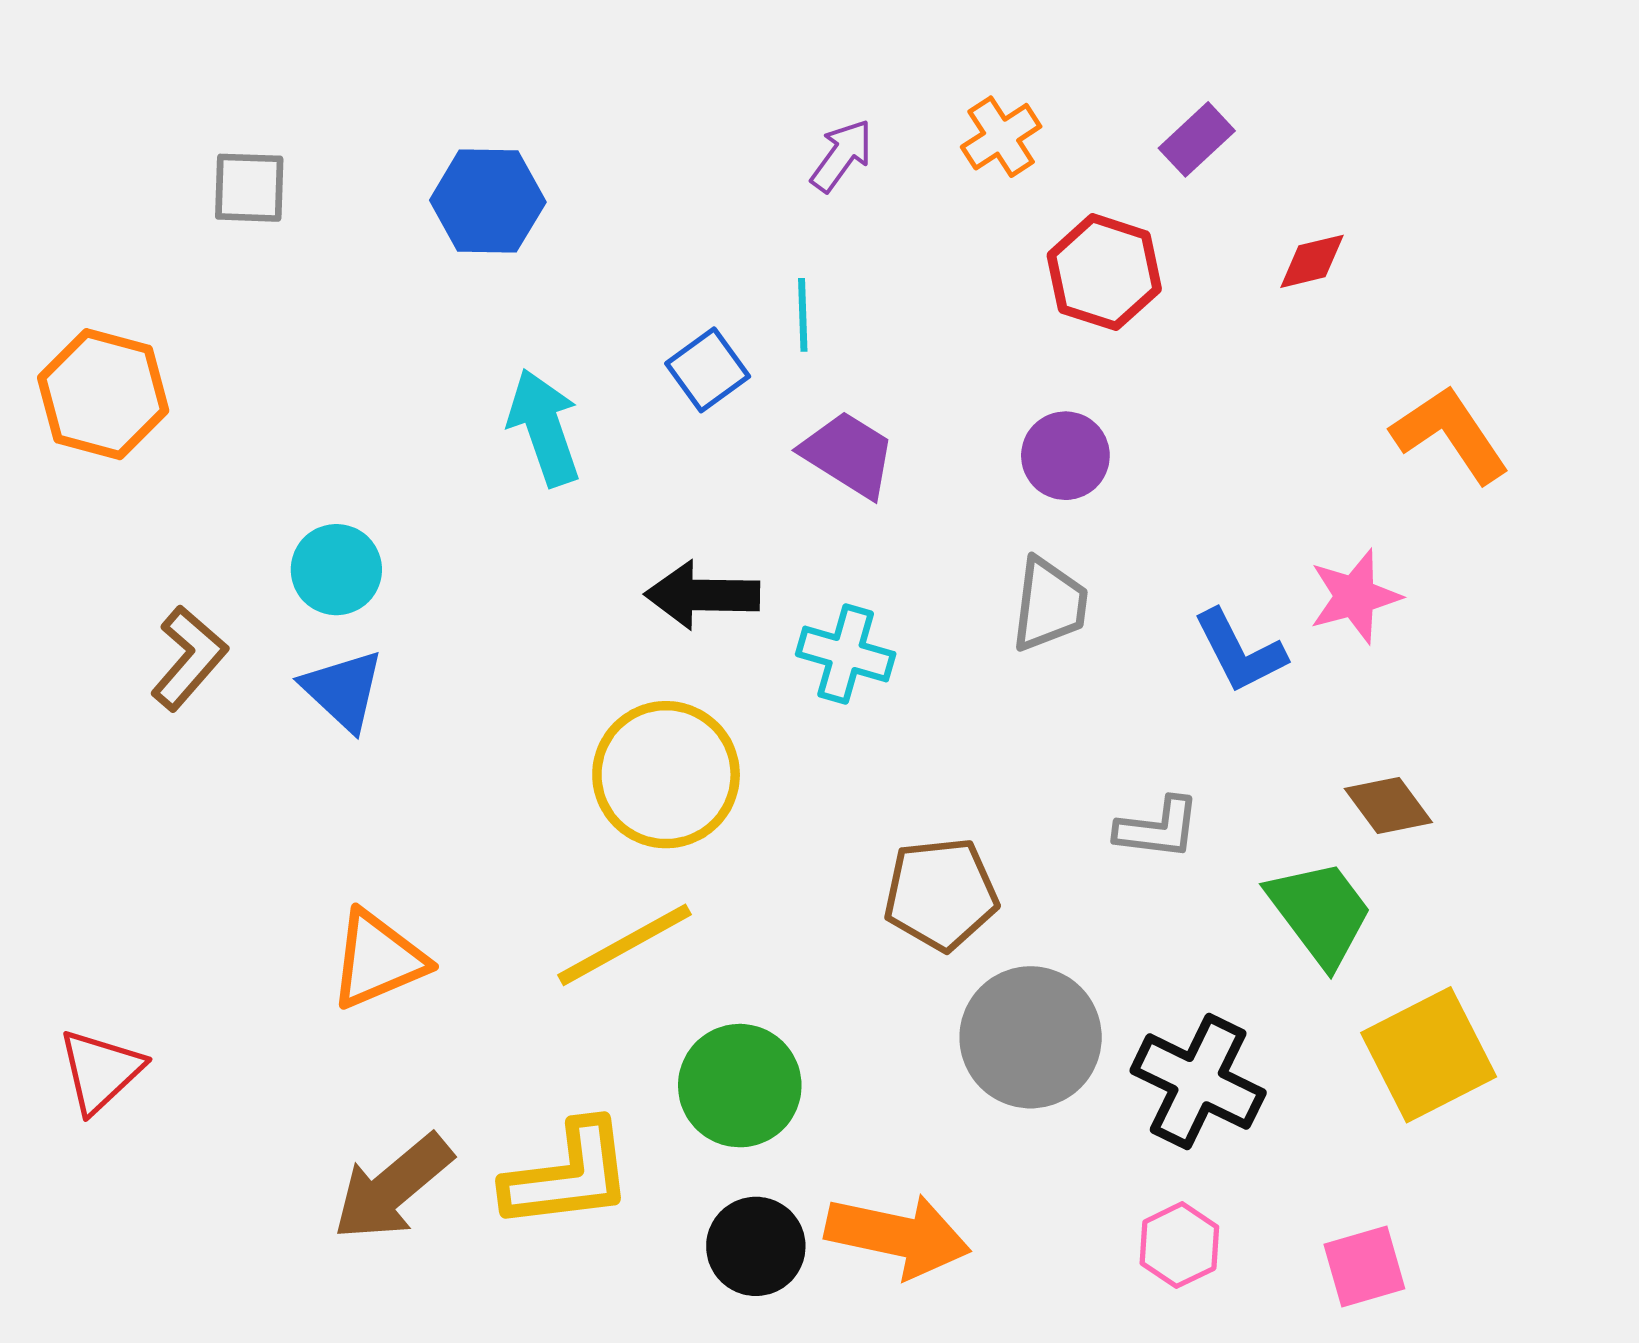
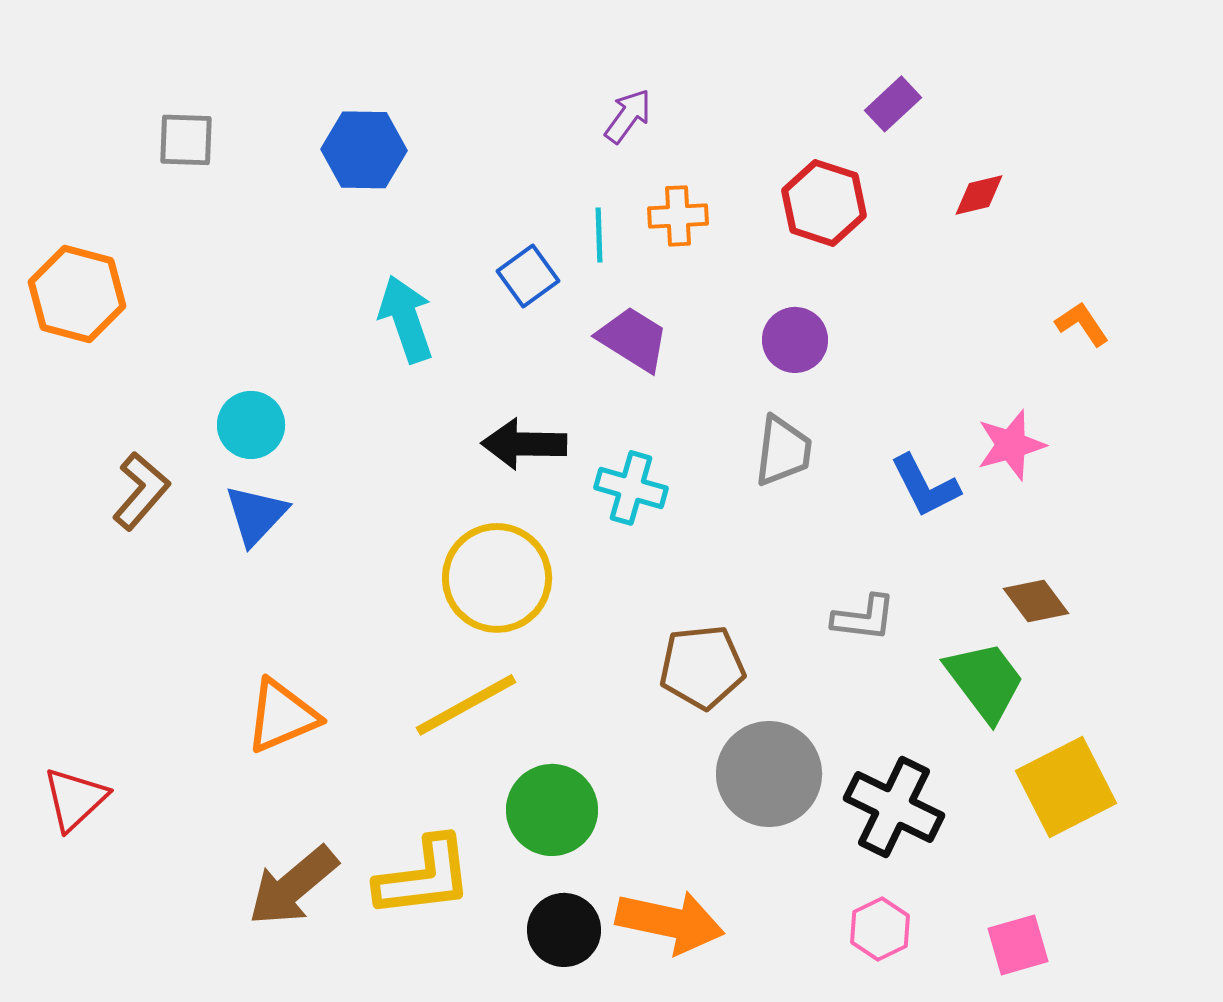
orange cross: (1001, 137) -> (678, 216), moved, turned 30
orange L-shape: (1450, 434) -> (1082, 324), size x0.6
blue triangle: (343, 690) -> (256, 515), turned 30

